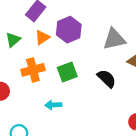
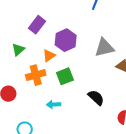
orange triangle: (42, 37) -> (49, 56), moved
black semicircle: (107, 79) -> (96, 98), moved

